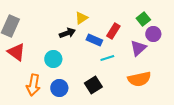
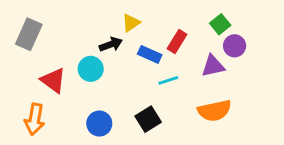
purple triangle: (138, 48) -> (213, 66), turned 30
red triangle: (16, 52) -> (53, 80), moved
cyan circle: (53, 59) -> (91, 69), moved
orange arrow: (33, 85) -> (35, 119), moved

